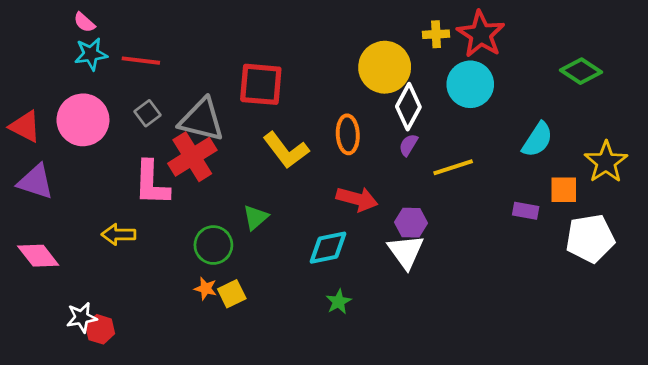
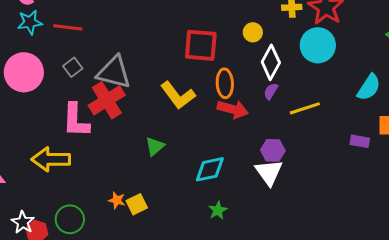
yellow circle: (385, 67) -> (253, 32), size x0.5
red square: (261, 84) -> (201, 45), moved
red arrow: (357, 199) -> (233, 109), moved
yellow arrow: (119, 234) -> (51, 159), size x1.5
green circle: (213, 245) -> (70, 219), moved
white star: (82, 317) -> (23, 222), turned -30

